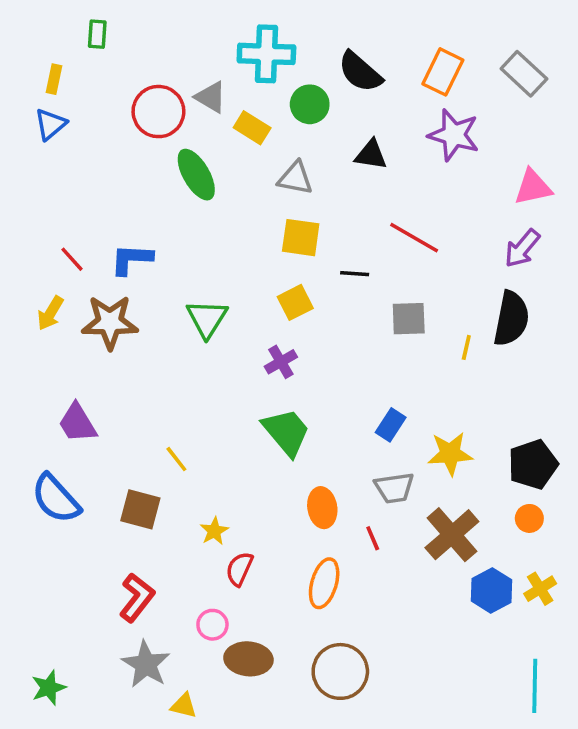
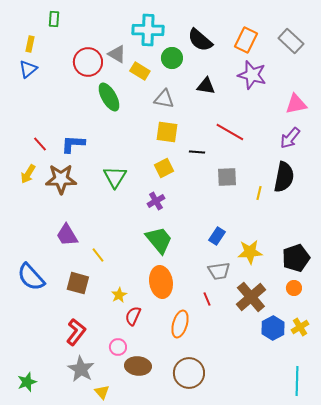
purple trapezoid: (77, 423) -> (67, 235), moved
orange ellipse: (322, 508) -> (161, 282), moved, size x1.4
yellow triangle: (184, 706) -> (102, 392), turned 35

